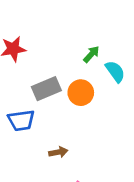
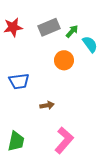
gray rectangle: (46, 89) -> (49, 27), moved

